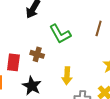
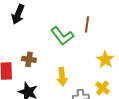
green L-shape: (60, 34) -> (62, 36), moved

